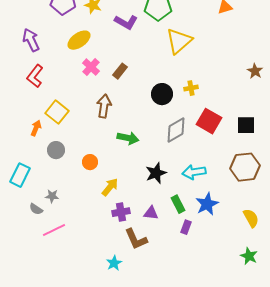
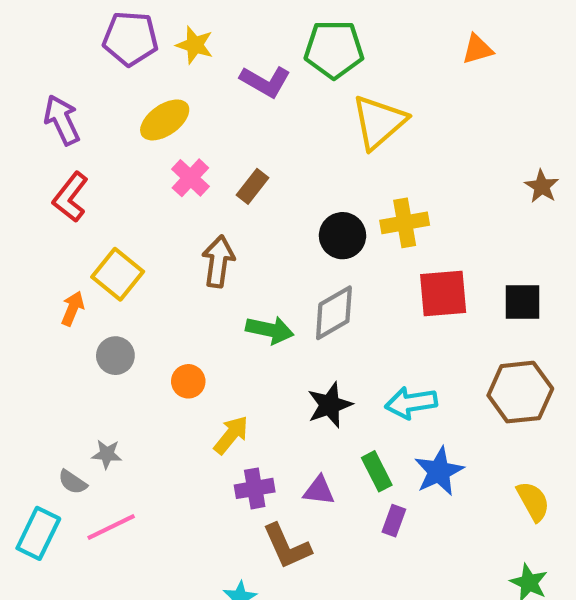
yellow cross: (191, 88) -> (405, 223), size x1.5
red square: (209, 121) -> (443, 293), turned -35
gray diamond: (176, 130) -> (334, 313), moved
cyan rectangle: (20, 175) -> (38, 533), moved

